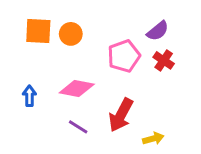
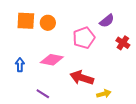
red cross: (164, 60) -> (123, 43), moved
red arrow: (121, 115) -> (82, 78), turned 80
purple line: (78, 127) -> (43, 94), moved

